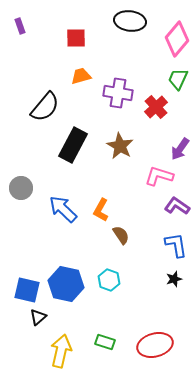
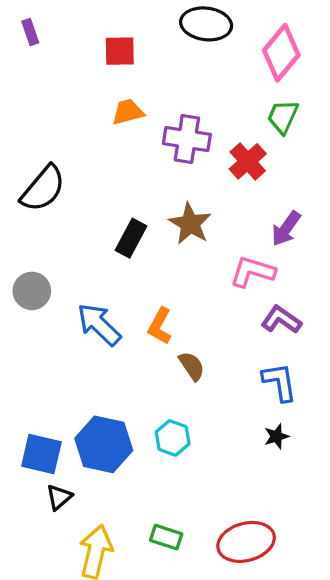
black semicircle: (45, 107) -> (43, 189), moved
black rectangle: (73, 145) -> (131, 238), moved, size x0.7

